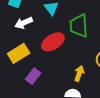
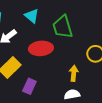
red ellipse: (53, 42) -> (41, 48), turned 40

